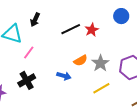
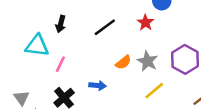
red star: (92, 30) -> (146, 23), moved
blue arrow: (64, 76) -> (98, 86), moved

